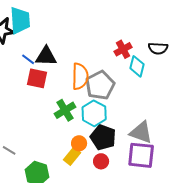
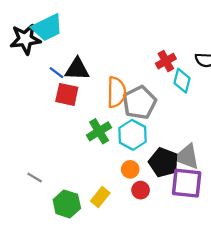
cyan trapezoid: (20, 20) -> (47, 28), turned 68
black pentagon: (103, 137) -> (164, 162), moved
orange circle: (79, 143) -> (130, 169), moved
yellow rectangle: (72, 156) -> (100, 197), moved

